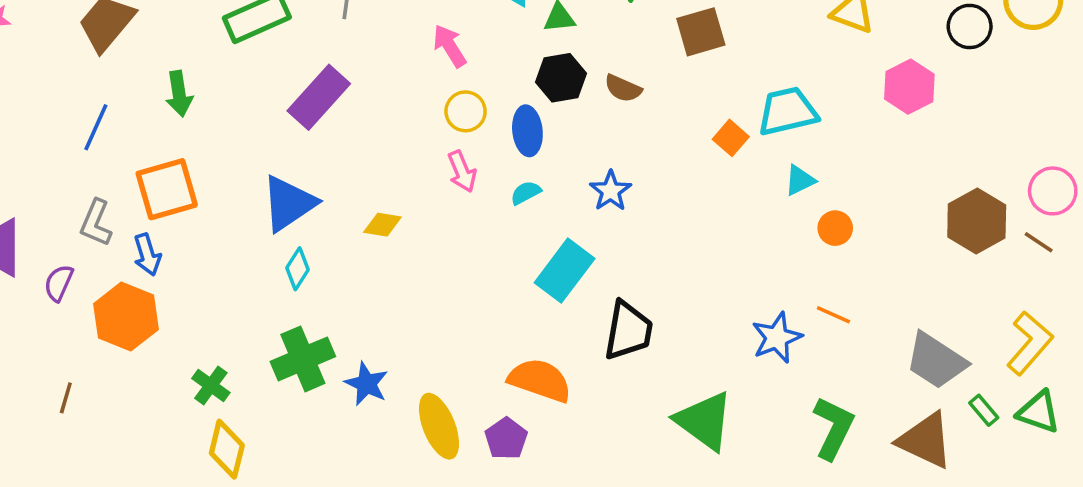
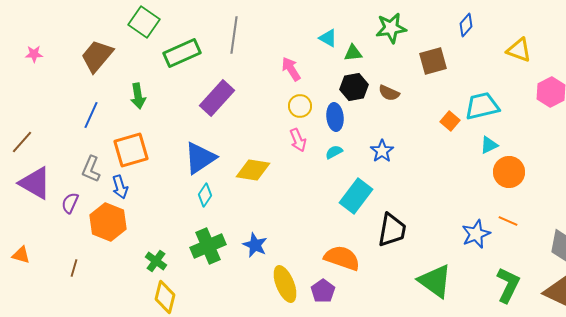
yellow diamond: (382, 225) -> (253, 170), size x1.6
orange circle: (835, 228) -> (509, 172), size x1.6
blue star: (366, 384) -> (255, 245), moved

